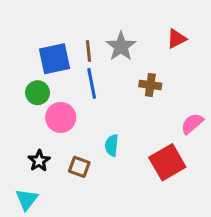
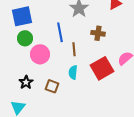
brown line: (89, 51) -> (74, 49), moved
blue square: (55, 59) -> (22, 16), moved
red square: (167, 162) -> (102, 68), moved

